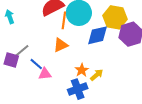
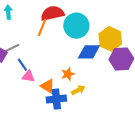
orange line: (64, 20) -> (42, 27), moved
orange triangle: (61, 45) -> (48, 86), moved, turned 42
orange star: (82, 70) -> (68, 74), moved

